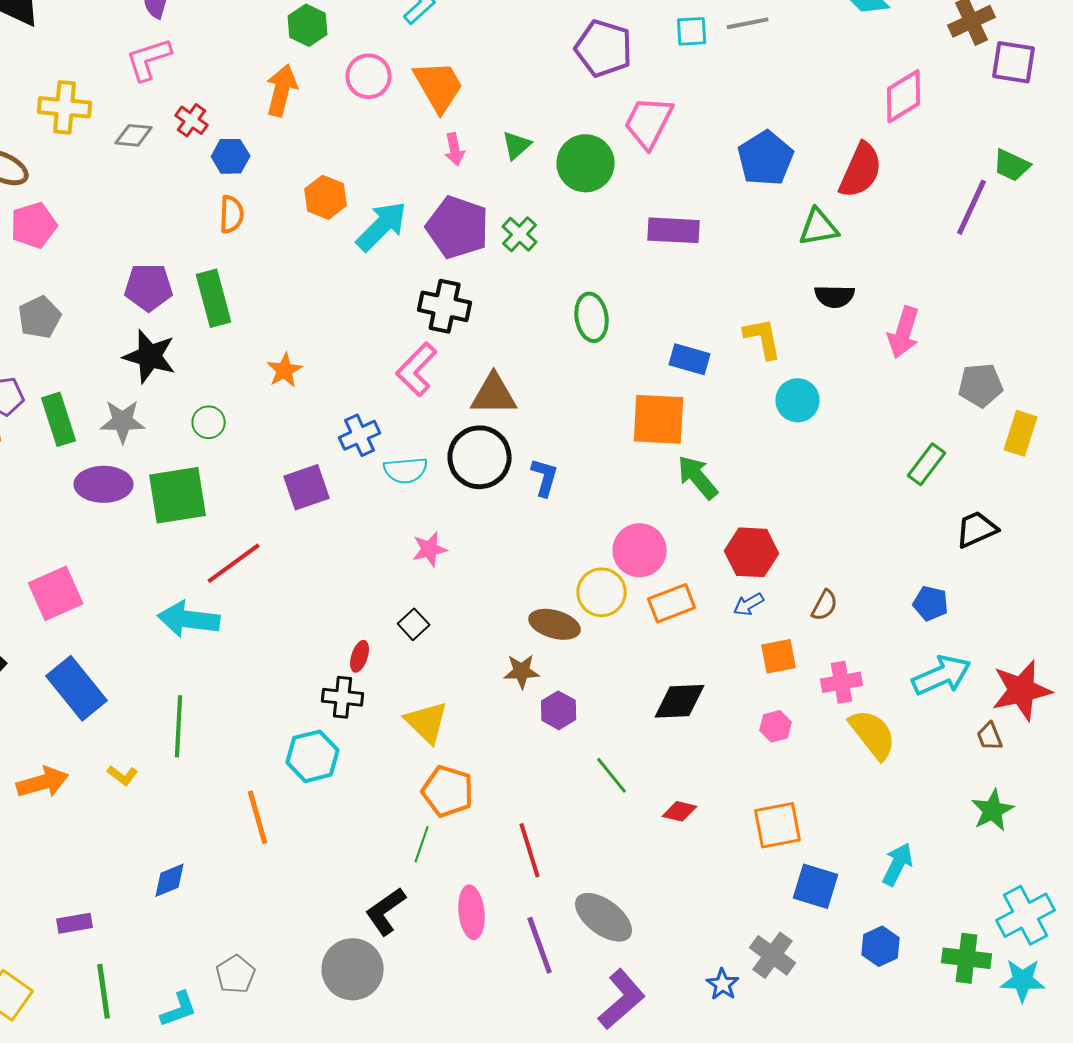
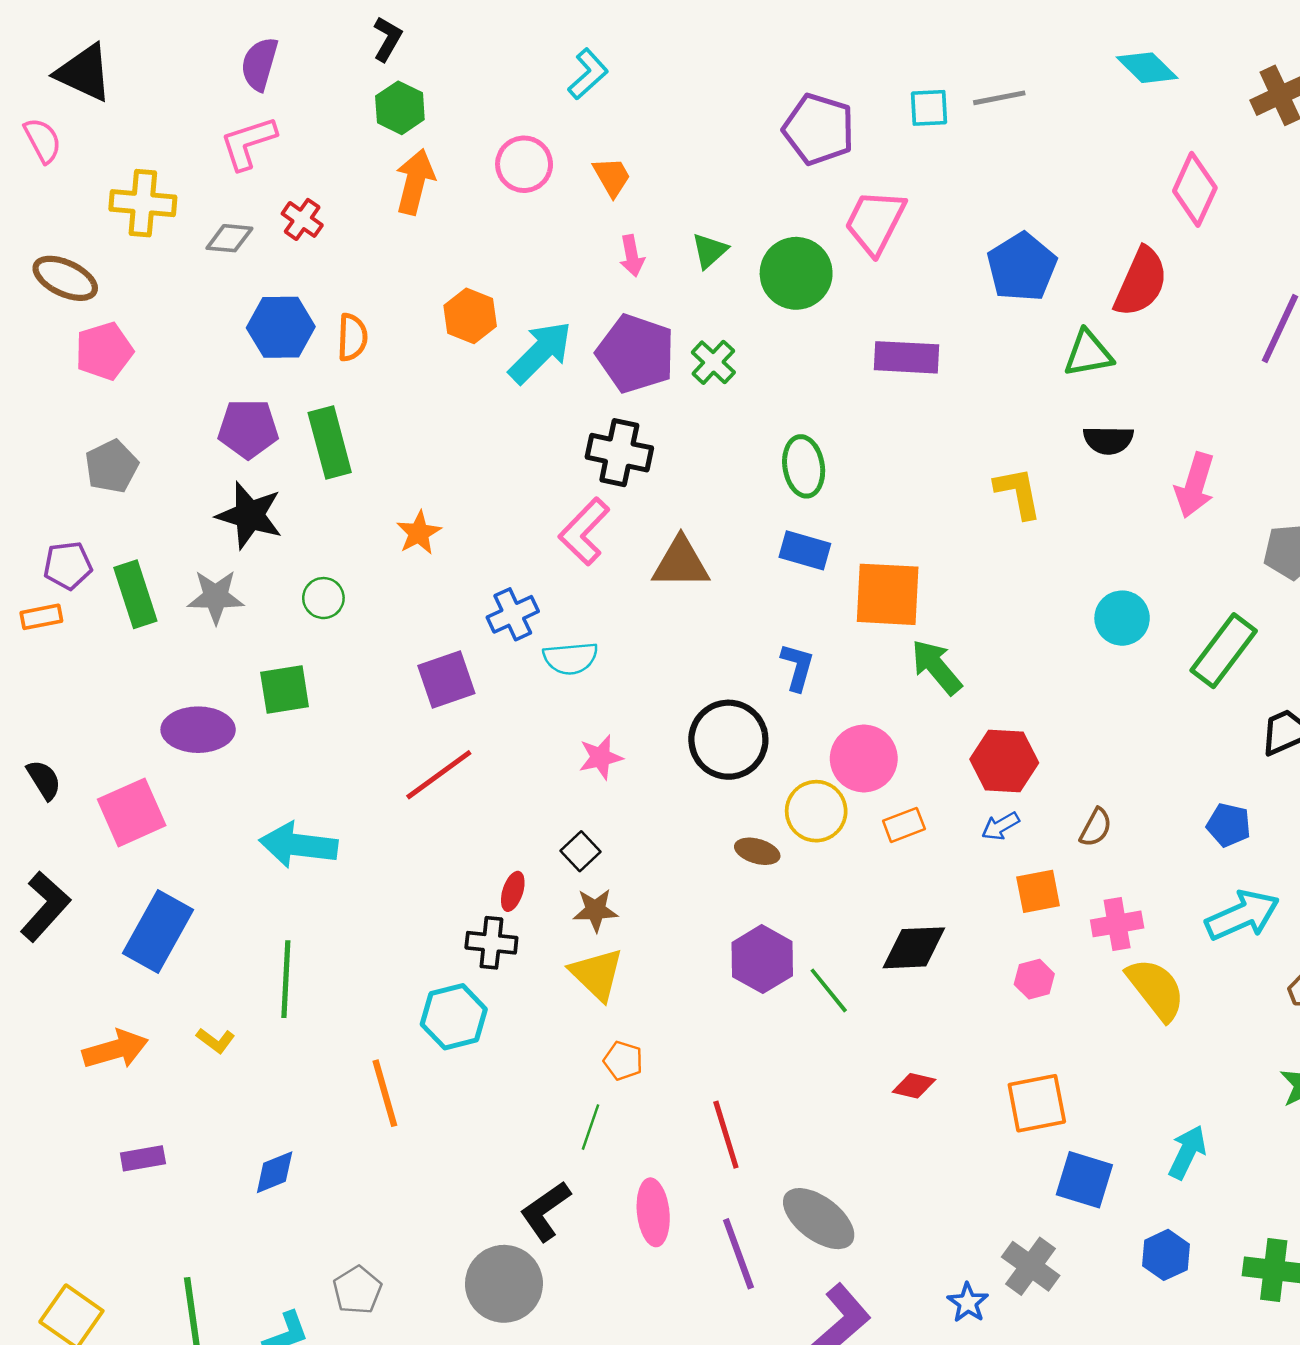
green hexagon: (308, 25) -> (400, 108), moved
orange trapezoid: (439, 86) -> (612, 177), size x0.6
pink diamond: (904, 96) -> (1195, 189), turned -34
blue hexagon: (231, 156) -> (281, 327), moved, size x1.4
blue rectangle: (690, 359) -> (805, 550), moved
cyan circle: (798, 400) -> (1122, 618), moved
black circle: (480, 457) -> (728, 740), moved
green rectangle: (927, 464) -> (1224, 651), size x1.4
blue L-shape: (545, 477) -> (797, 667), moved
purple ellipse: (104, 484) -> (198, 730), moved
green square: (178, 495) -> (285, 690), size x0.7
red line: (234, 563) -> (439, 775), moved
orange rectangle: (672, 603) -> (904, 825), size x0.7
brown ellipse: (555, 624) -> (757, 851), size x0.7
brown star: (522, 671) -> (596, 910), moved
blue rectangle: (77, 688) -> (158, 932), turned 68
purple hexagon: (559, 710) -> (762, 959), size x1.4
green line: (612, 775) -> (829, 990), moved
orange pentagon: (448, 791) -> (623, 1061), size x0.6
purple rectangle: (75, 923) -> (143, 1158), moved

